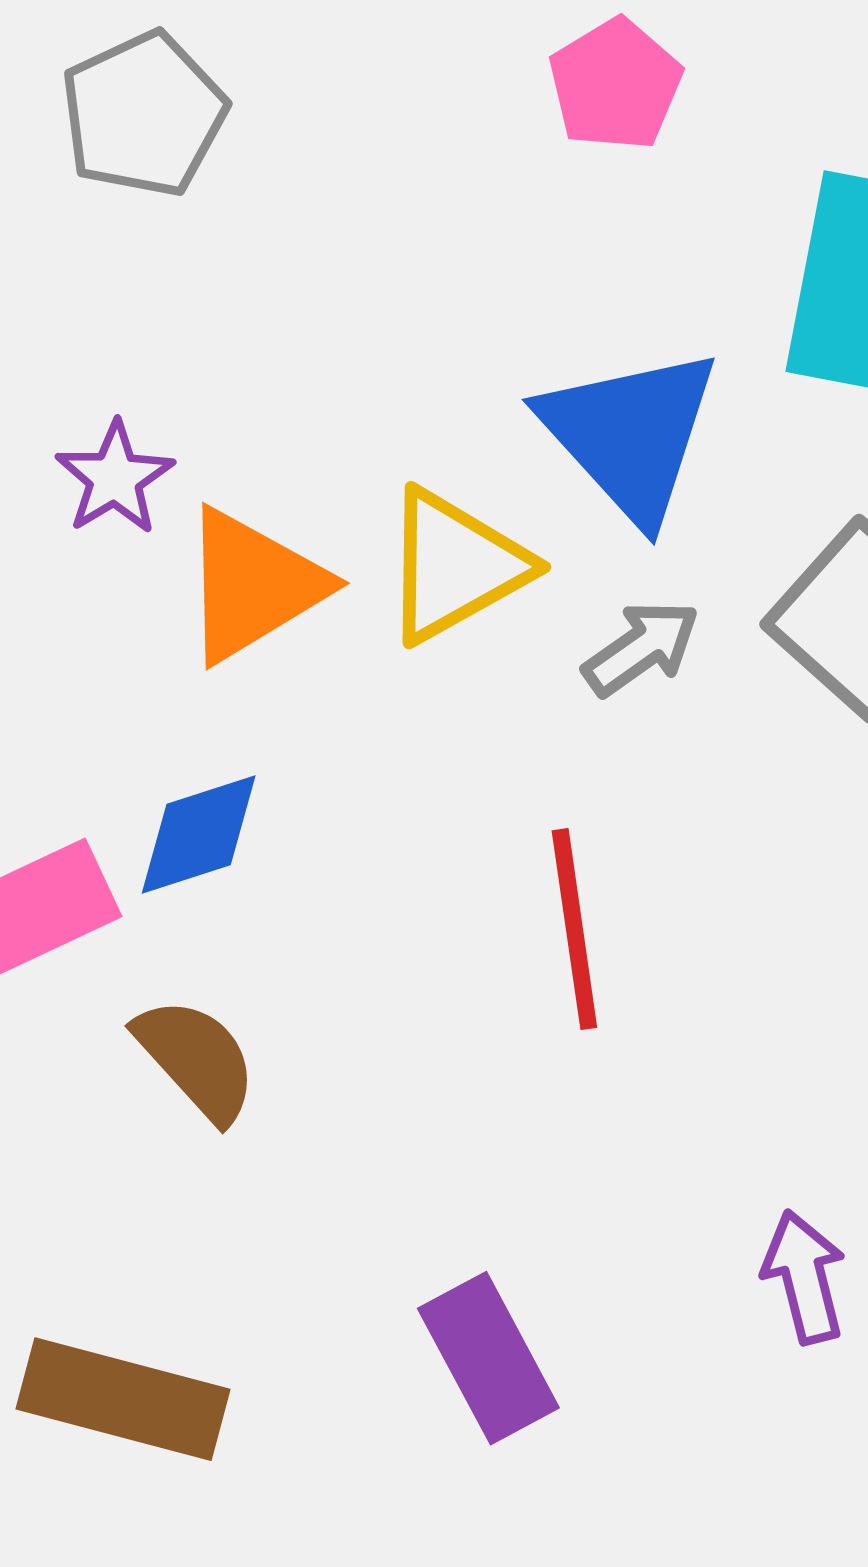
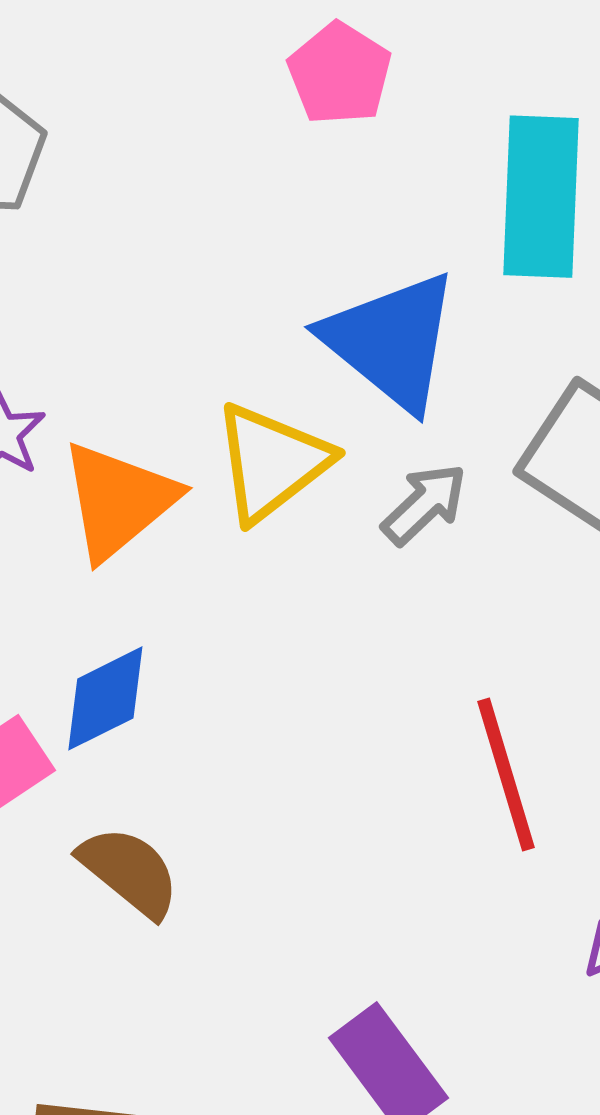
red line: (574, 929) -> (506, 775), moved

